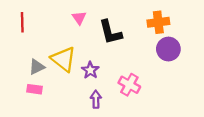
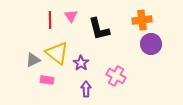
red line: (22, 22) -> (50, 20), moved
pink rectangle: (34, 89) -> (47, 80), moved

